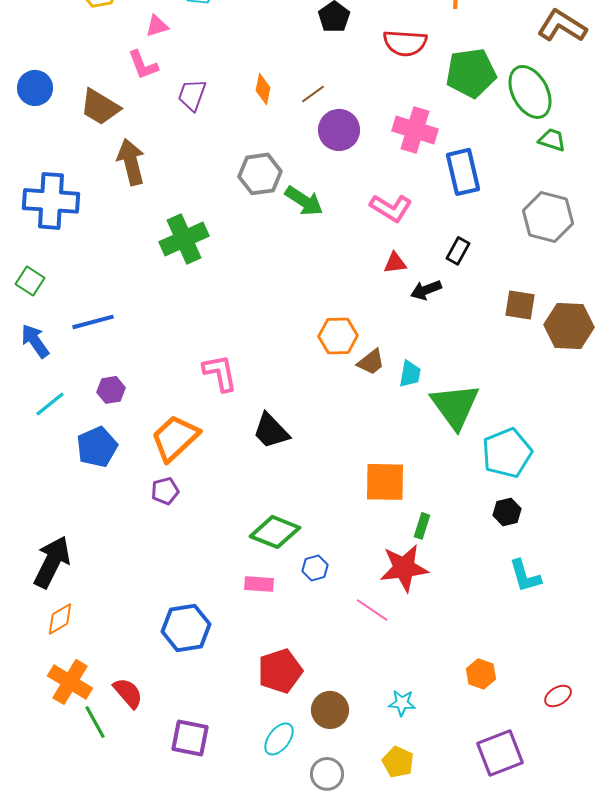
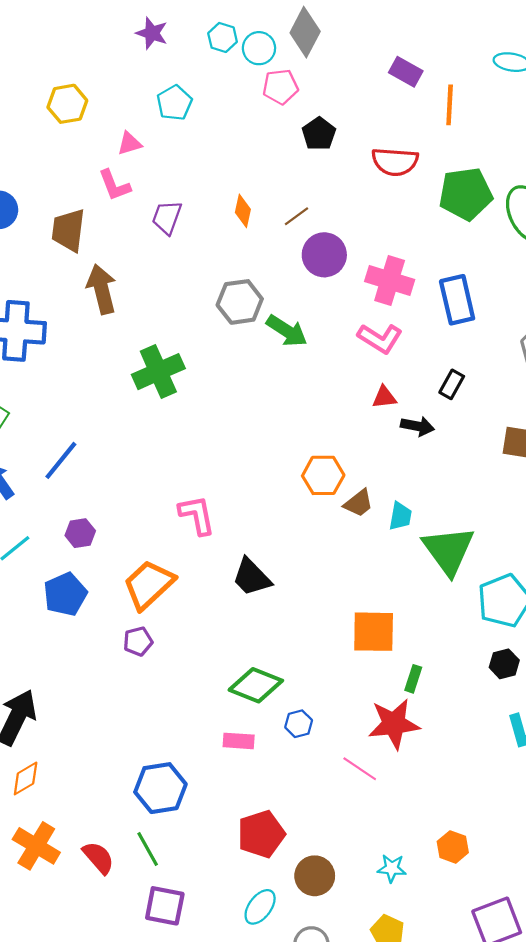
brown trapezoid: (100, 107) -> (68, 230), turned 66
pink cross: (415, 130) -> (390, 281), moved
black arrow: (426, 290) -> (417, 426), turned -148
blue line: (93, 322) -> (61, 460), turned -36
orange hexagon: (481, 674) -> (453, 847), moved
green line: (95, 722) -> (148, 849), moved

